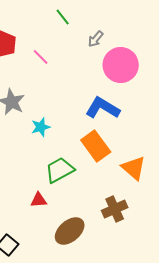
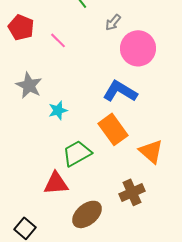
red triangle: (39, 200) -> (56, 183), size x1.5

